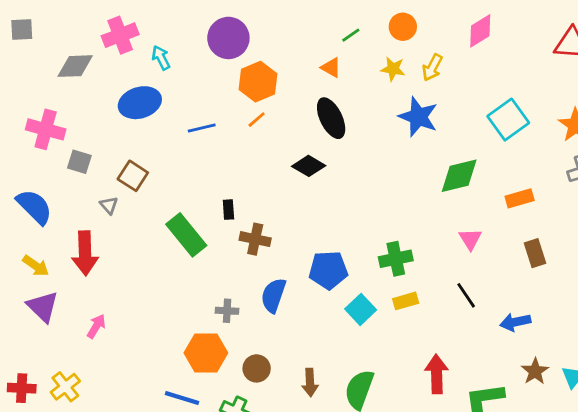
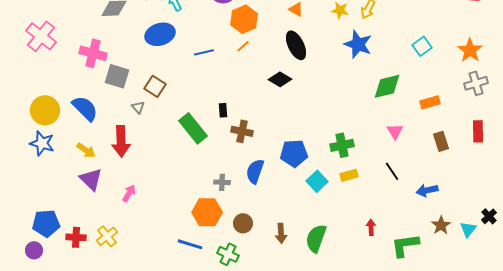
cyan square: (508, 120) -> (422, 46), size x0.7
gray square: (79, 162) -> (117, 76), size x1.4
red arrow: (437, 374) -> (371, 227), size x0.6

